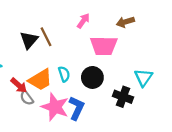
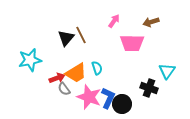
black circle: (92, 77) -> (122, 104), moved
red arrow: (19, 85) -> (57, 78), turned -63

